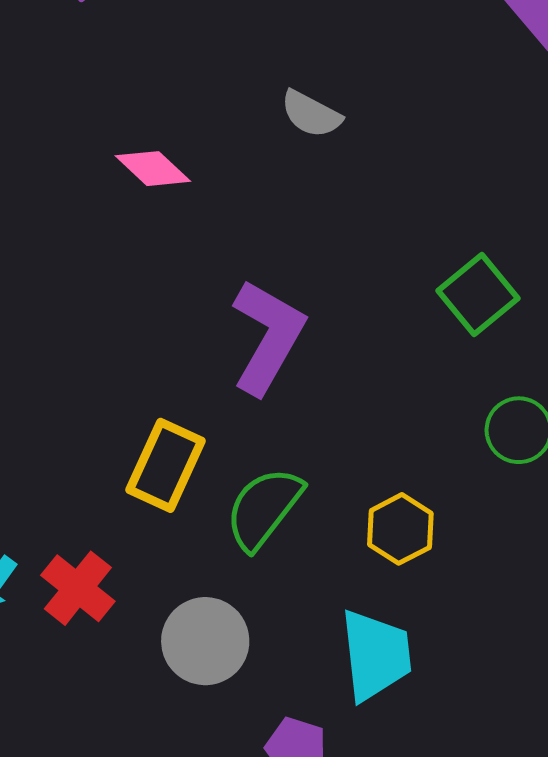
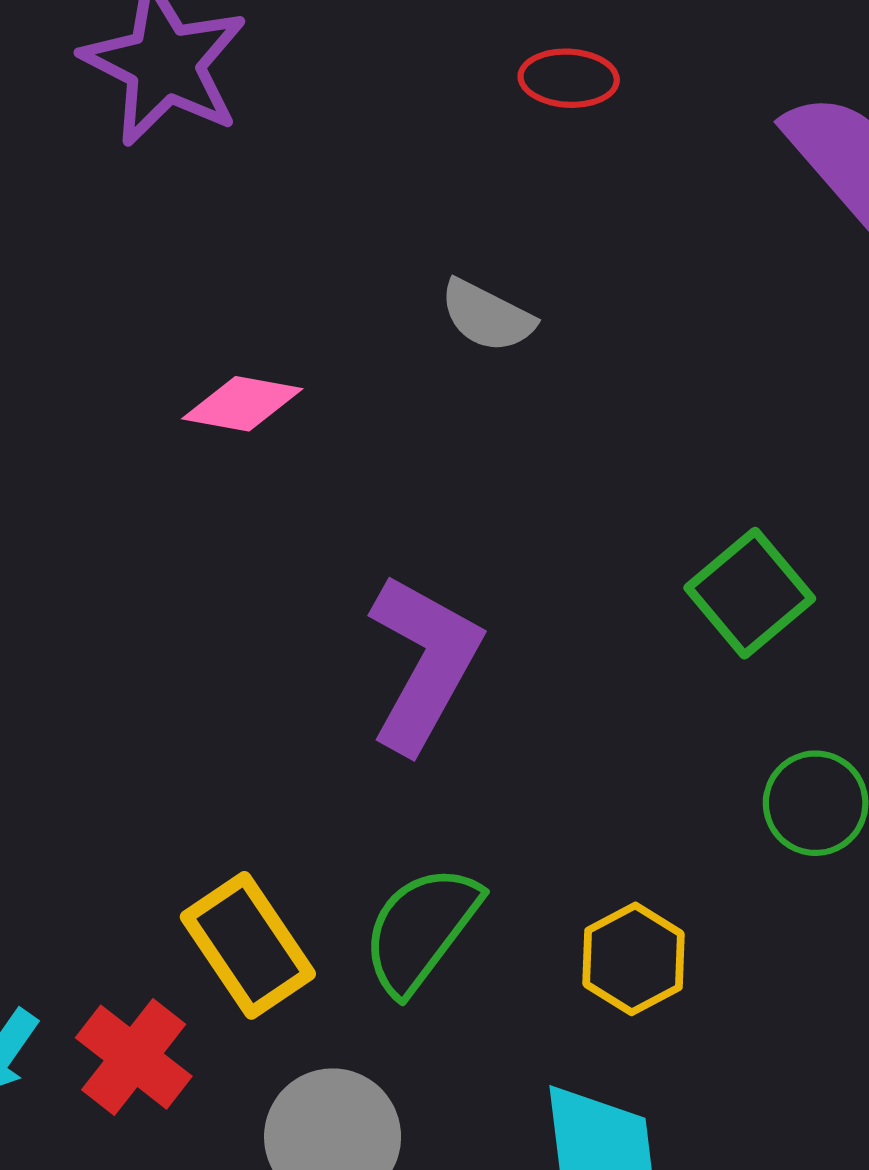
pink diamond: (153, 169) -> (242, 404), turned -32
yellow rectangle: (166, 465) -> (248, 945), moved, turned -58

